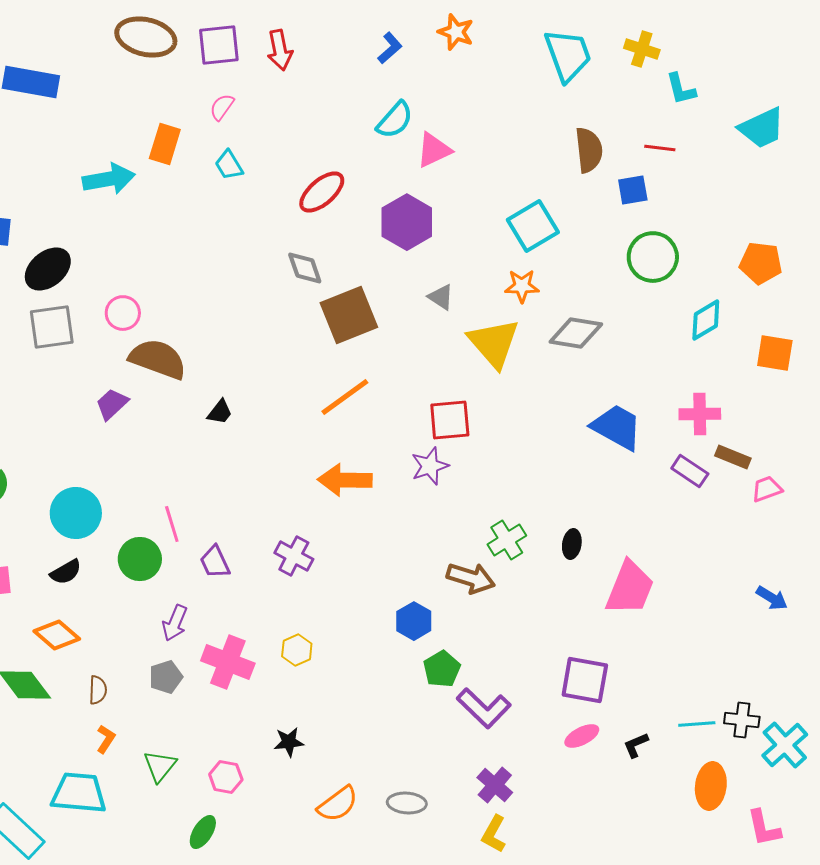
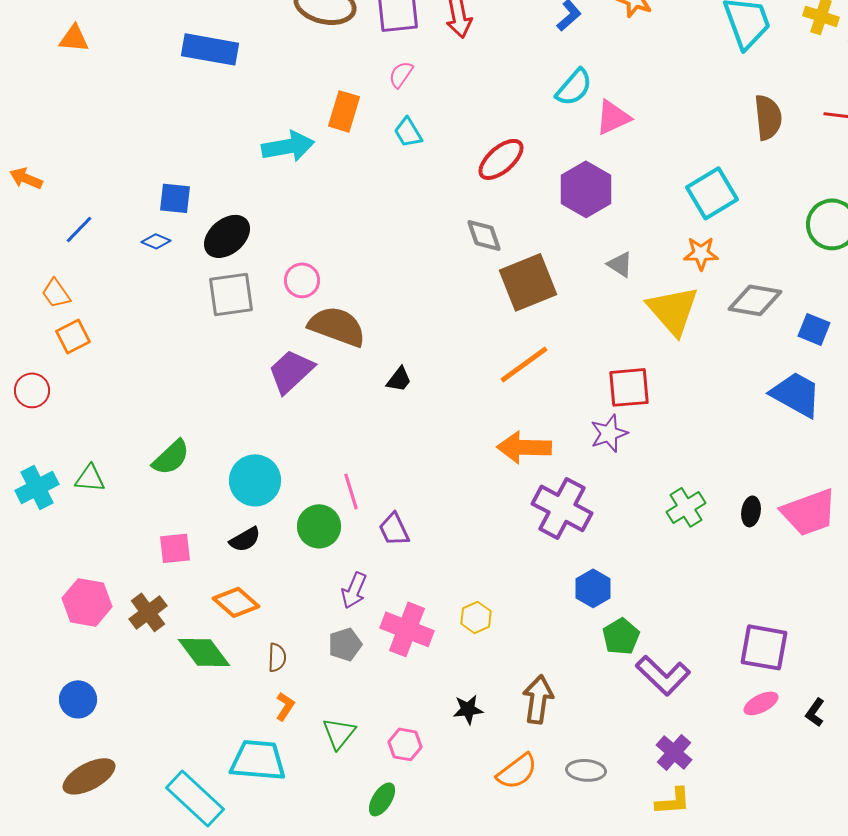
blue square: (633, 190) -> (814, 329), moved, turned 32
purple trapezoid: (112, 404) -> (291, 371), size x1.4
purple cross: (294, 556) -> (562, 508), moved, size x1.5
brown arrow: (471, 578) -> (538, 699), moved, turned -99
pink trapezoid: (630, 588) -> (809, 512), moved, turned 48
black L-shape: (636, 745) -> (815, 712), turned -32
yellow L-shape: (494, 834) -> (673, 801), turned -123

